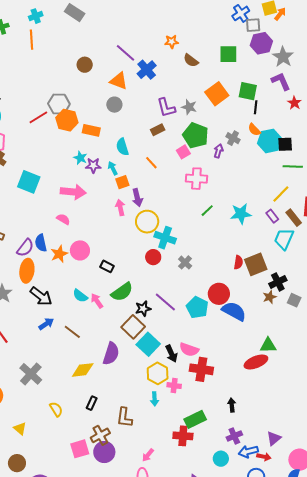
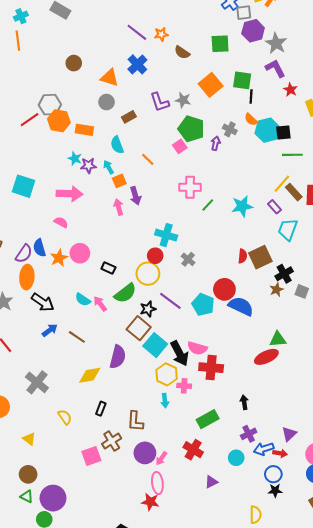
purple line: (126, 53) -> (137, 32), moved
brown rectangle: (158, 130) -> (129, 117), moved
pink cross: (196, 179) -> (190, 187), moved
brown rectangle: (294, 218) -> (294, 192), moved
yellow circle: (147, 222) -> (148, 274), moved
black arrow: (171, 354) -> (179, 353), size x1.4
red cross: (183, 436) -> (193, 450), moved, turned 30
purple circle: (104, 452) -> (145, 453), moved

